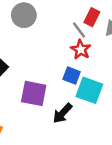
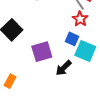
purple square: (34, 93) -> (42, 52), turned -30

